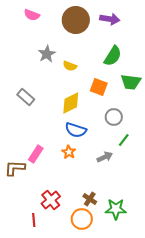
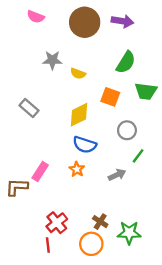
gray star: (47, 54) -> (52, 60), turned 30
red line: (34, 220) -> (48, 245), moved

